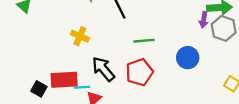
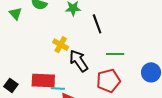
black arrow: (103, 69) -> (79, 61), moved
black square: (39, 89) -> (11, 85), moved

